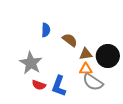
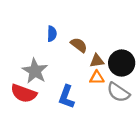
gray semicircle: (93, 82) -> (118, 92), moved
red semicircle: (39, 85) -> (24, 93), moved, size x1.6

